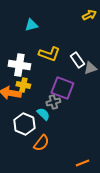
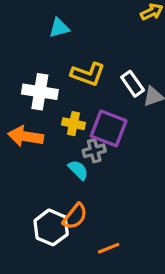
yellow cross: (23, 85) -> (73, 124), moved
white hexagon: (24, 124) -> (51, 227), moved
orange line: (82, 163) -> (109, 248), moved

